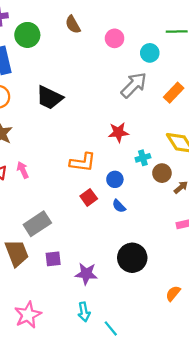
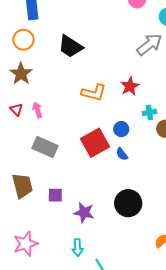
red star: (118, 132) -> (130, 86), turned -30
orange L-shape: (83, 162) -> (94, 93), moved
red square: (89, 197) -> (95, 143), size x1.8
gray rectangle: (37, 224) -> (45, 147), moved, turned 50

